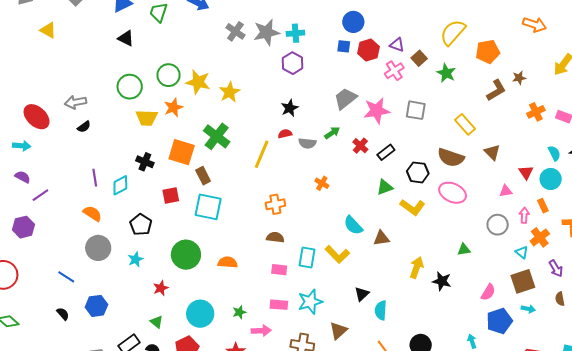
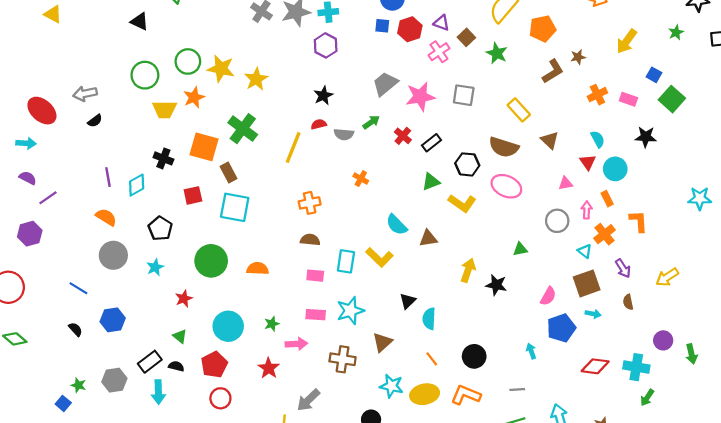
cyan semicircle: (554, 153) -> (598, 139), moved

